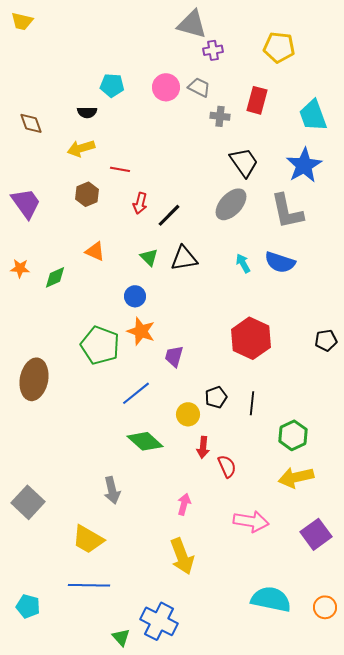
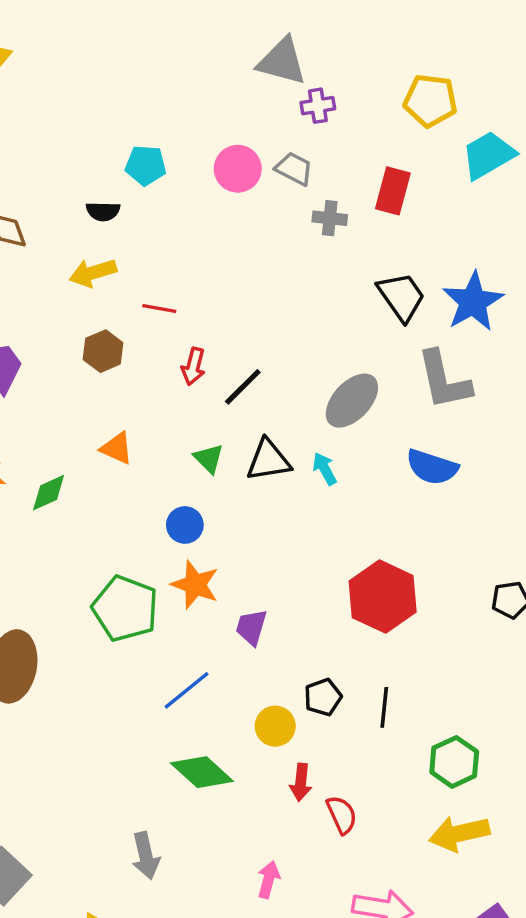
cyan trapezoid: (313, 115) -> (488, 155), moved, turned 80
black trapezoid: (244, 162) -> (401, 297), moved
gray ellipse: (231, 204) -> (352, 401), moved
cyan arrow: (243, 263) -> (325, 469), moved

